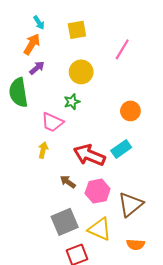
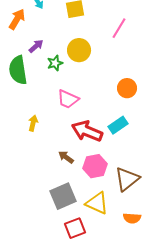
orange arrow: (32, 44) -> (17, 19), moved
green star: (72, 102) -> (55, 63), moved
pink trapezoid: (52, 122) -> (68, 99), moved
yellow arrow: (43, 150) -> (33, 123), moved

